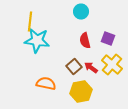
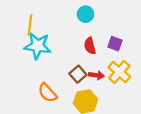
red arrow: (91, 68) -> (96, 75), turned 152
orange semicircle: (46, 84) -> (47, 93), turned -144

